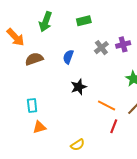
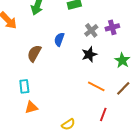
brown semicircle: (34, 59) -> (34, 53), moved, turned -42
black star: (79, 87) -> (89, 54), moved
red line: (114, 126) -> (103, 114), moved

